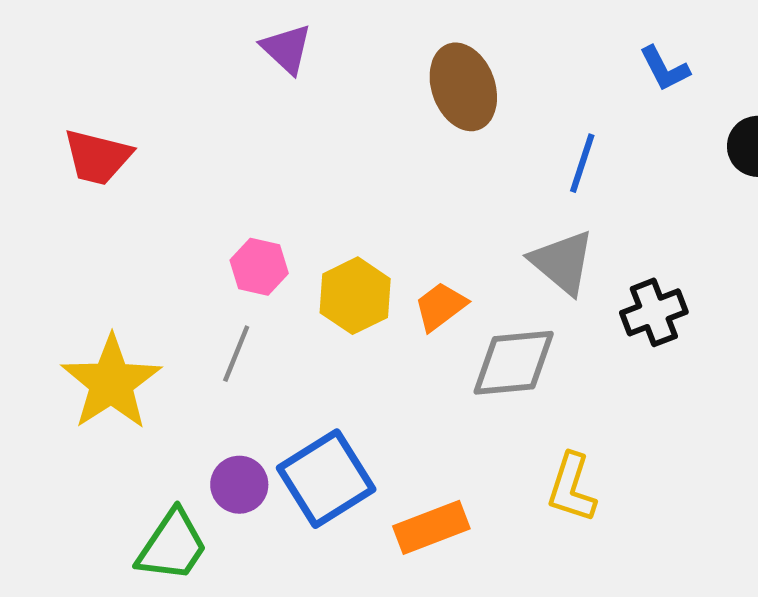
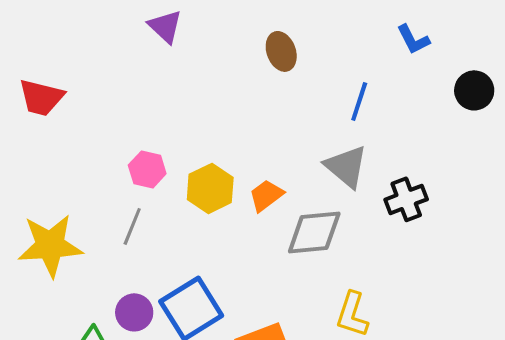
brown ellipse: (463, 87) -> (281, 51), size x0.7
yellow star: (111, 383) -> (50, 245), turned 30

